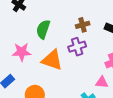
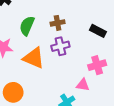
brown cross: (83, 25) -> (58, 23), moved

